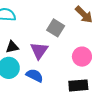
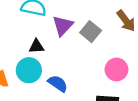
purple triangle: (39, 51) -> (63, 26), moved

